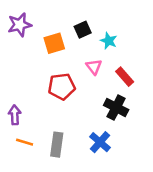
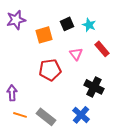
cyan star: (109, 41) -> (89, 25), moved
red rectangle: (125, 77) -> (102, 49), moved
gray rectangle: (57, 145) -> (46, 117), turned -60

